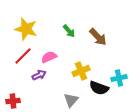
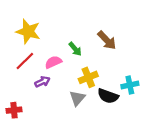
green arrow: (69, 31) -> (75, 49), moved
gray triangle: (71, 100) -> (77, 98), moved

